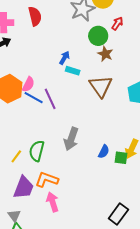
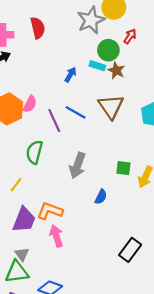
cyan rectangle: (73, 71) -> (97, 66), moved
blue line: (34, 98) -> (76, 112), moved
green semicircle: (37, 151) -> (34, 152), moved
blue semicircle: (104, 152) -> (101, 197), moved
green square: (121, 158) -> (123, 168), moved
gray triangle: (14, 216) -> (22, 254), moved

